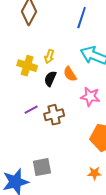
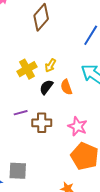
yellow cross: (27, 66) -> (27, 69), turned 30
pink star: (90, 97) -> (78, 126), moved

